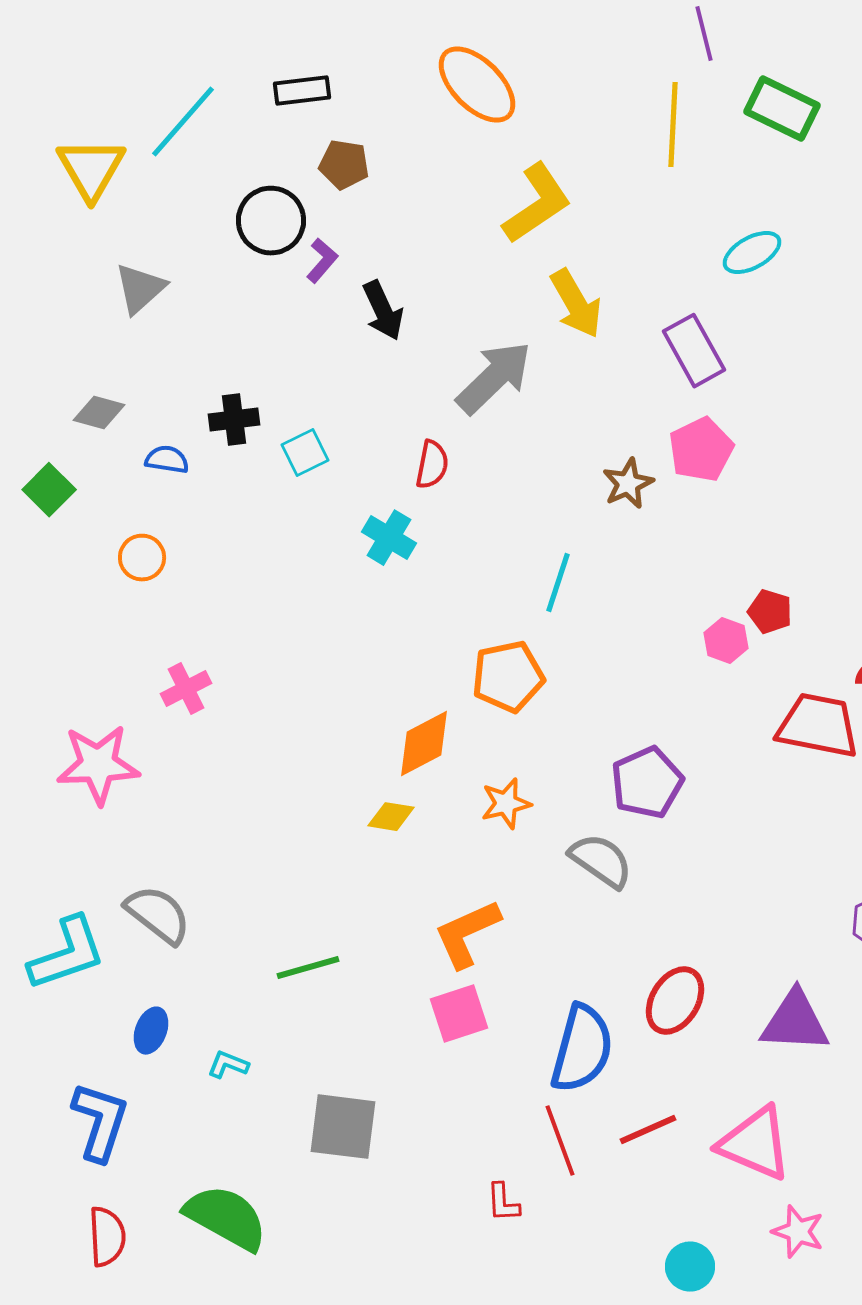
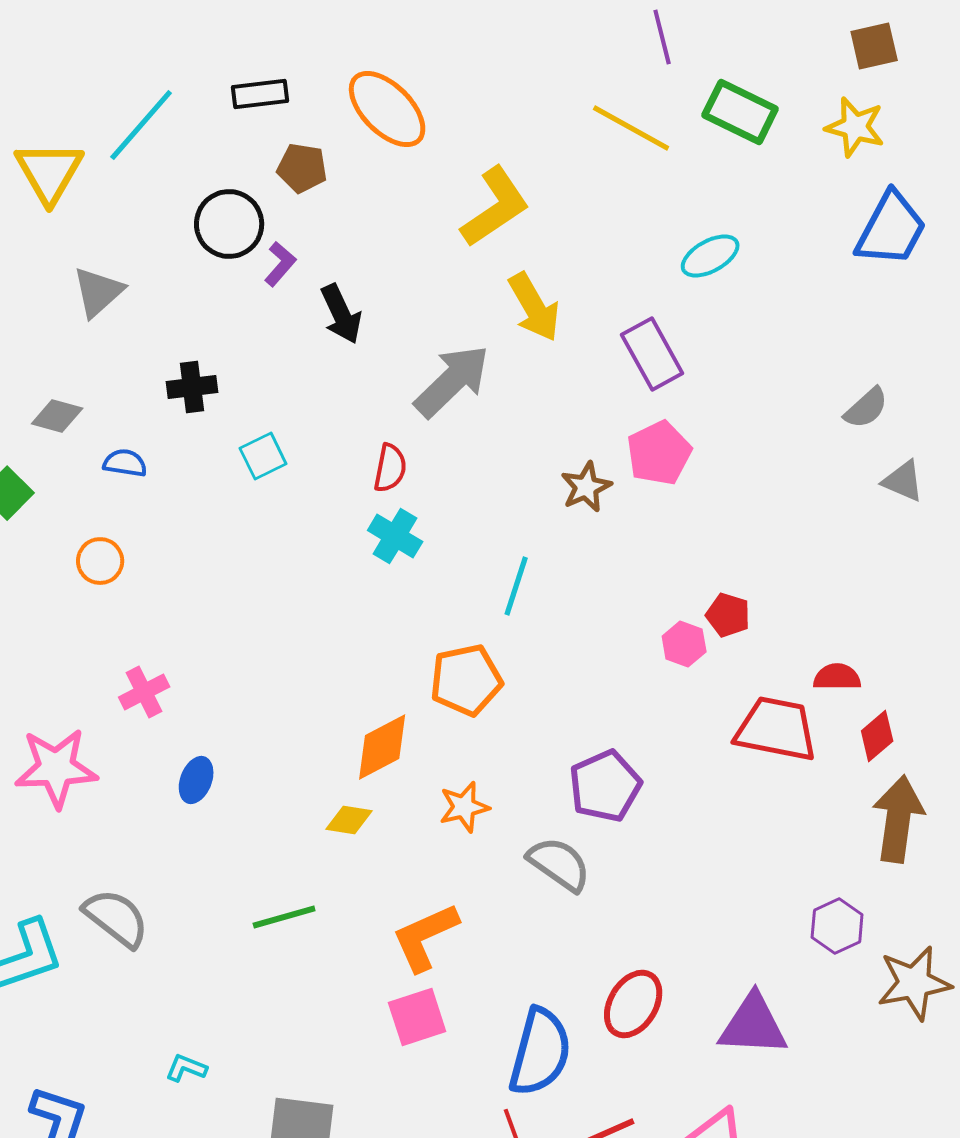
orange ellipse: (477, 85) -> (387, 109), moved
yellow line: (673, 125) -> (631, 128), turned -64
black cross: (234, 420) -> (192, 387), moved
cyan cross: (389, 538) -> (395, 536), moved
green line: (308, 968) -> (284, 917), moved
blue ellipse: (151, 1031) -> (196, 780), moved

